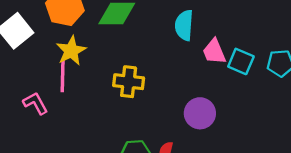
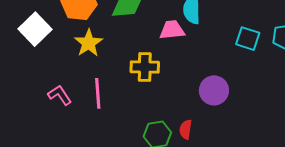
pink trapezoid: (214, 52) -> (172, 30), moved, turned 112
pink line: (63, 76) -> (98, 93), moved

